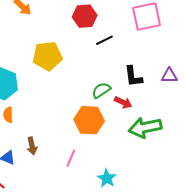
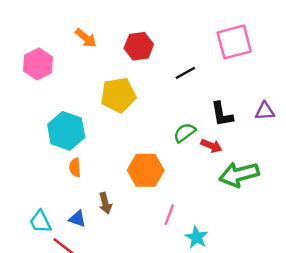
red hexagon: (85, 16) -> (139, 46), moved
orange hexagon: (89, 120) -> (146, 170), moved
pink line: (71, 158) -> (169, 215), moved

